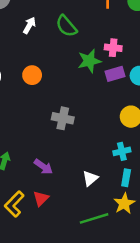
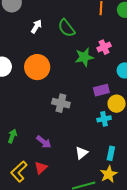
pink cross: (113, 48) -> (104, 47), turned -32
purple rectangle: (115, 74) -> (101, 90), moved
orange circle: (32, 75) -> (37, 67), size x1.6
cyan cross: (122, 151) -> (104, 119), moved

